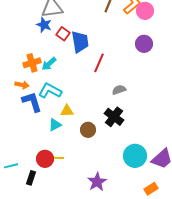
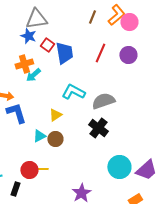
orange cross: (32, 63) -> (24, 64), moved
red line: (99, 63) -> (100, 53), moved
gray semicircle: (119, 90) -> (103, 101), size x1.6
cyan L-shape: (50, 91) -> (73, 92), moved
yellow triangle: (67, 111) -> (55, 115), moved, turned -32
brown circle: (88, 130) -> (55, 139), moved

